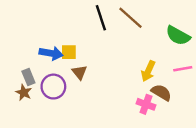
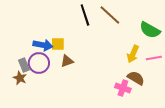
yellow arrow: (148, 71) -> (133, 54), moved
brown triangle: (79, 72) -> (67, 61), turned 48
purple circle: (53, 87) -> (39, 63), moved

